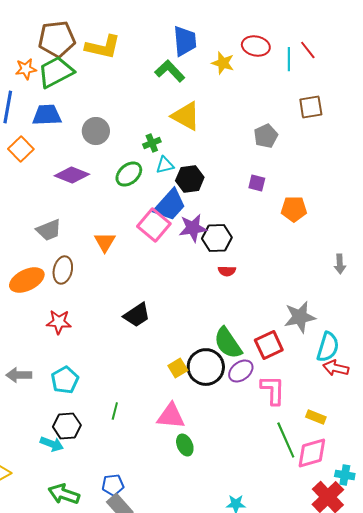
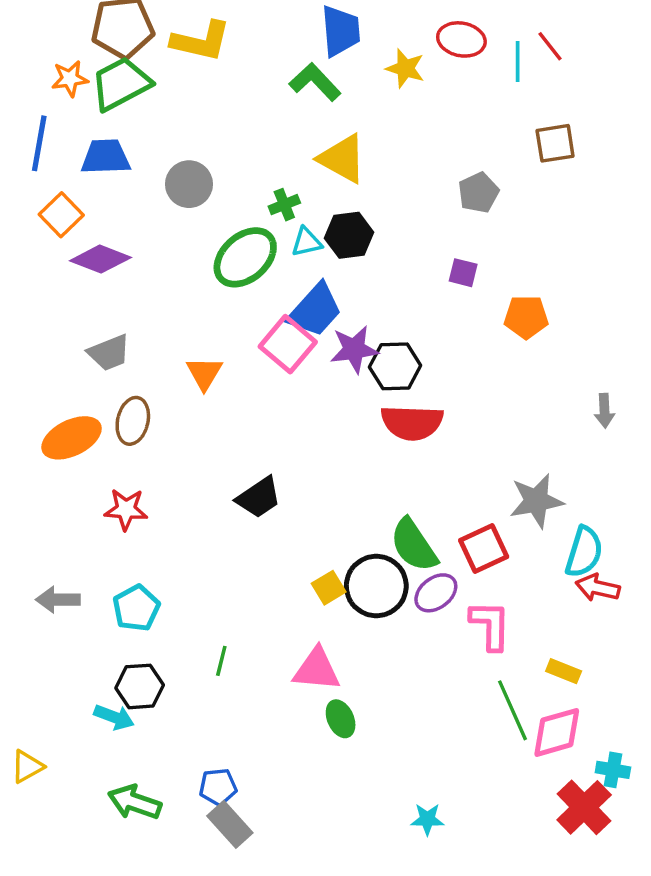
green ellipse: (129, 174) -> (245, 257), size x1.4
purple diamond: (72, 175) -> (100, 259), moved
black hexagon: (190, 179) -> (349, 235), moved
red semicircle: (227, 271) -> (412, 423), size x2.0

